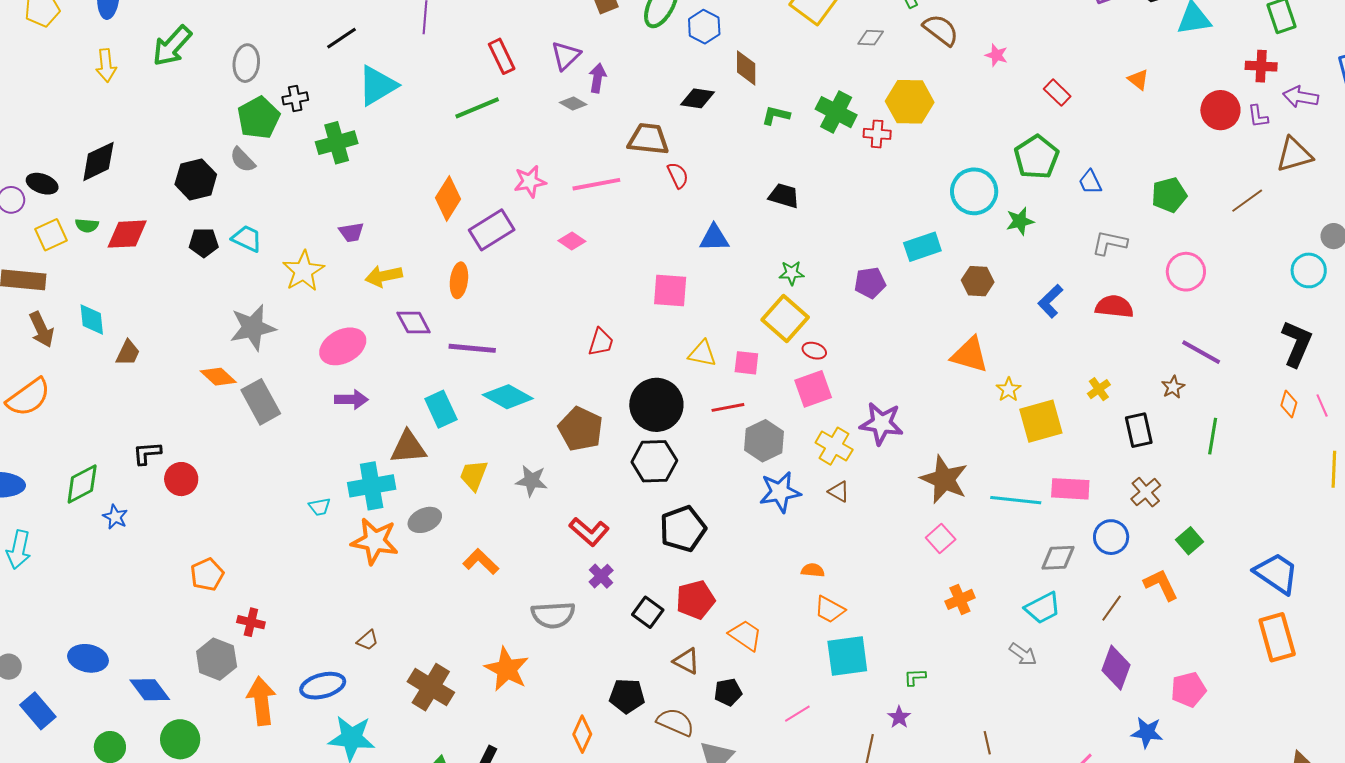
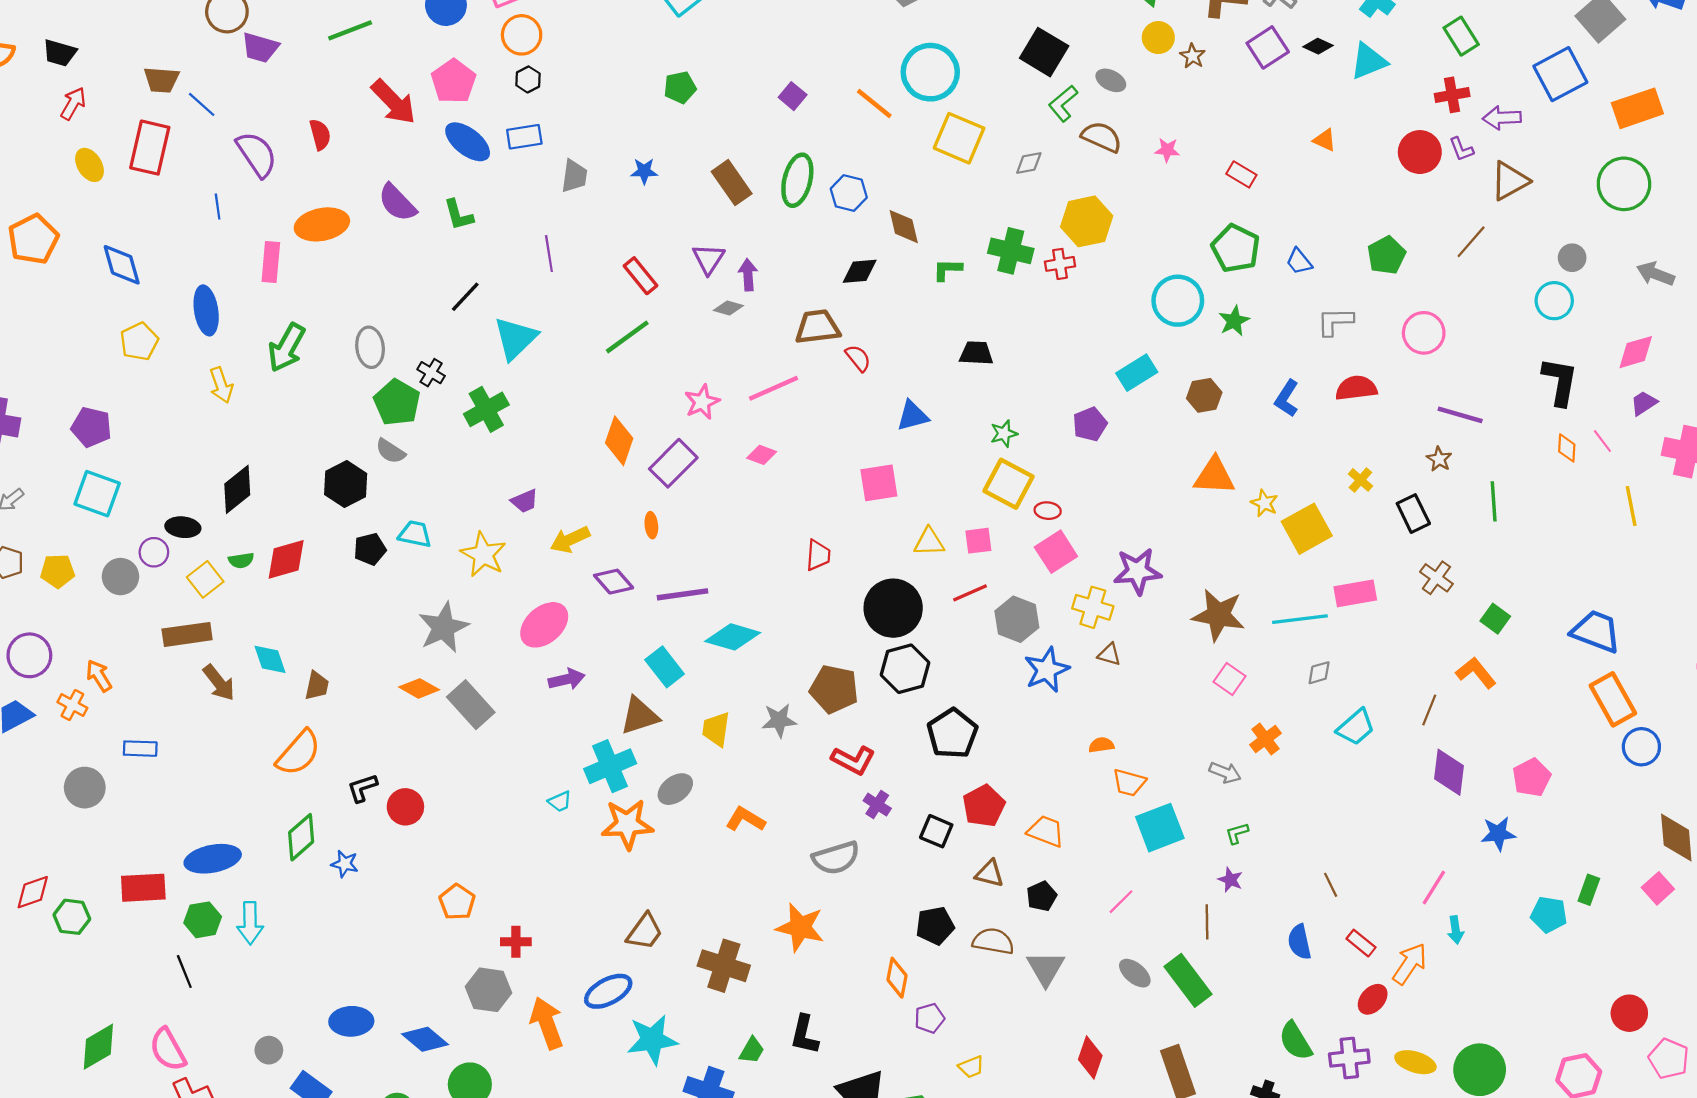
black cross: (295, 98) -> (431, 373), turned -35
orange ellipse: (459, 280) -> (651, 525), size x0.7
orange semicircle: (28, 397) -> (299, 753), moved
brown pentagon: (581, 429) -> (834, 689), moved
blue circle: (1111, 537) -> (1641, 747), moved
gray diamond: (1058, 558) -> (1319, 673), moved, size x0.7
brown trapezoid: (368, 640) -> (645, 932), size x1.6
gray arrow: (1023, 654) -> (1225, 773), moved

